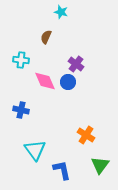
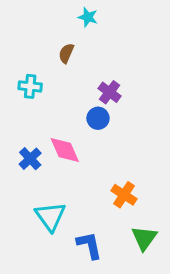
pink diamond: (45, 81) -> (65, 150), moved
blue cross: (21, 110) -> (30, 159), turned 35

